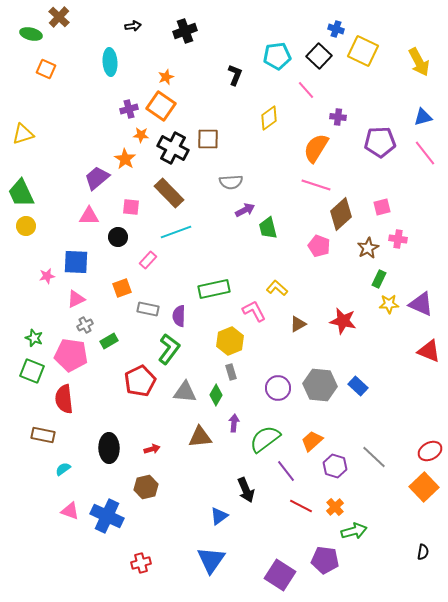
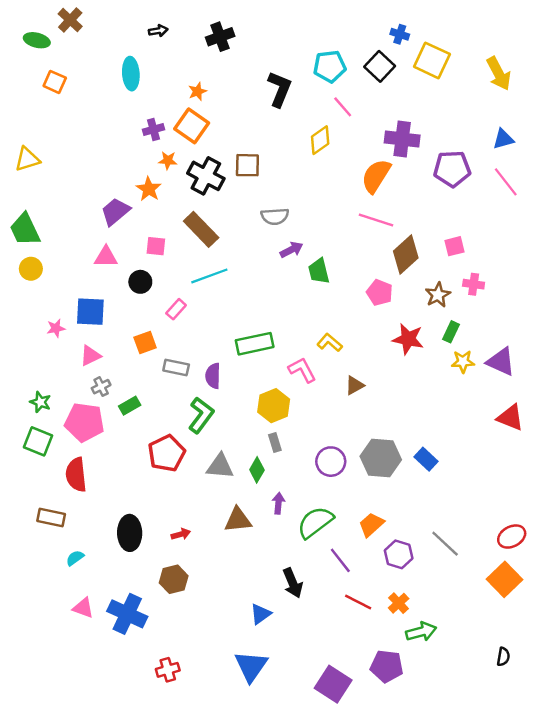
black L-shape: (235, 75) -> (280, 89), size x1.4
pink line: (306, 90) -> (343, 107), moved
purple cross: (338, 117) -> (402, 139), size x1.8
red star: (343, 321) -> (408, 339), moved

